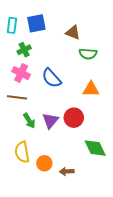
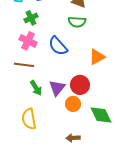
green semicircle: (88, 54) -> (77, 22), moved
orange triangle: (91, 89) -> (97, 57), turned -30
orange circle: (44, 163) -> (73, 104), moved

